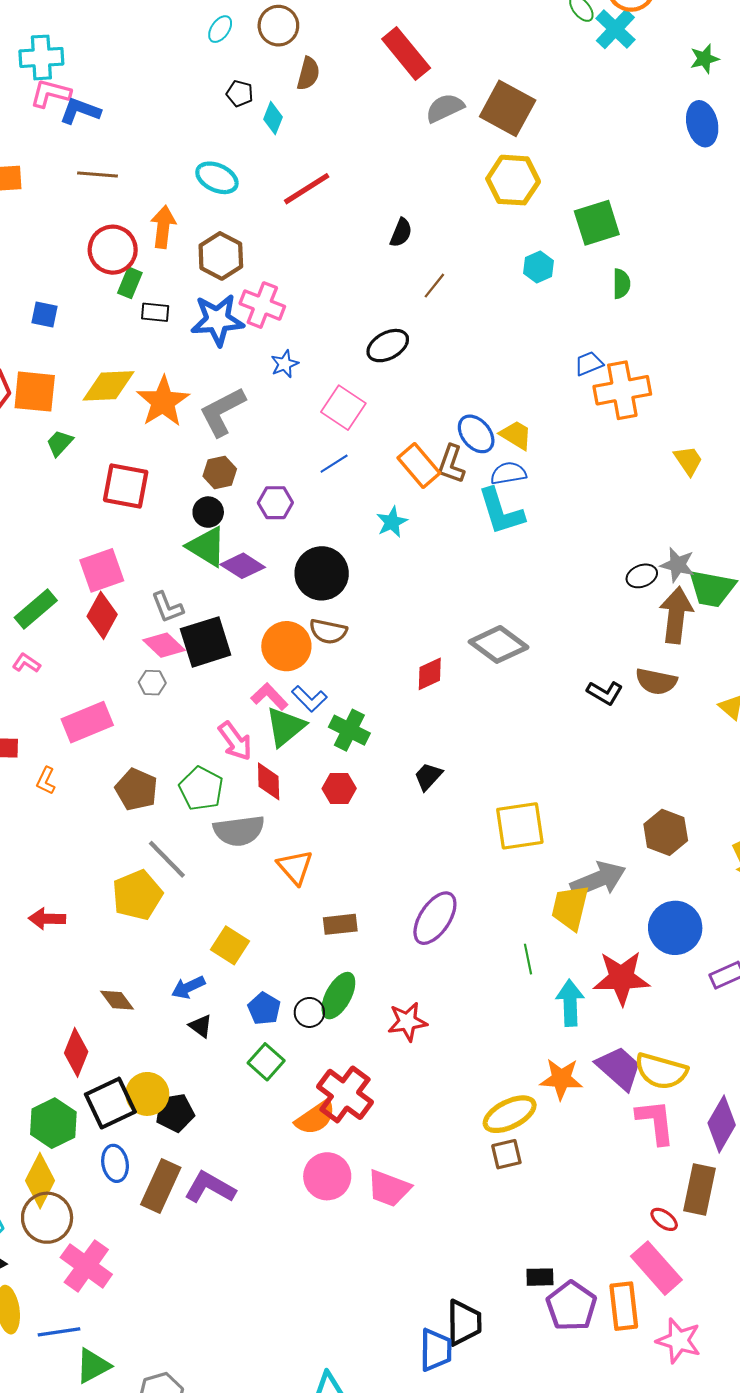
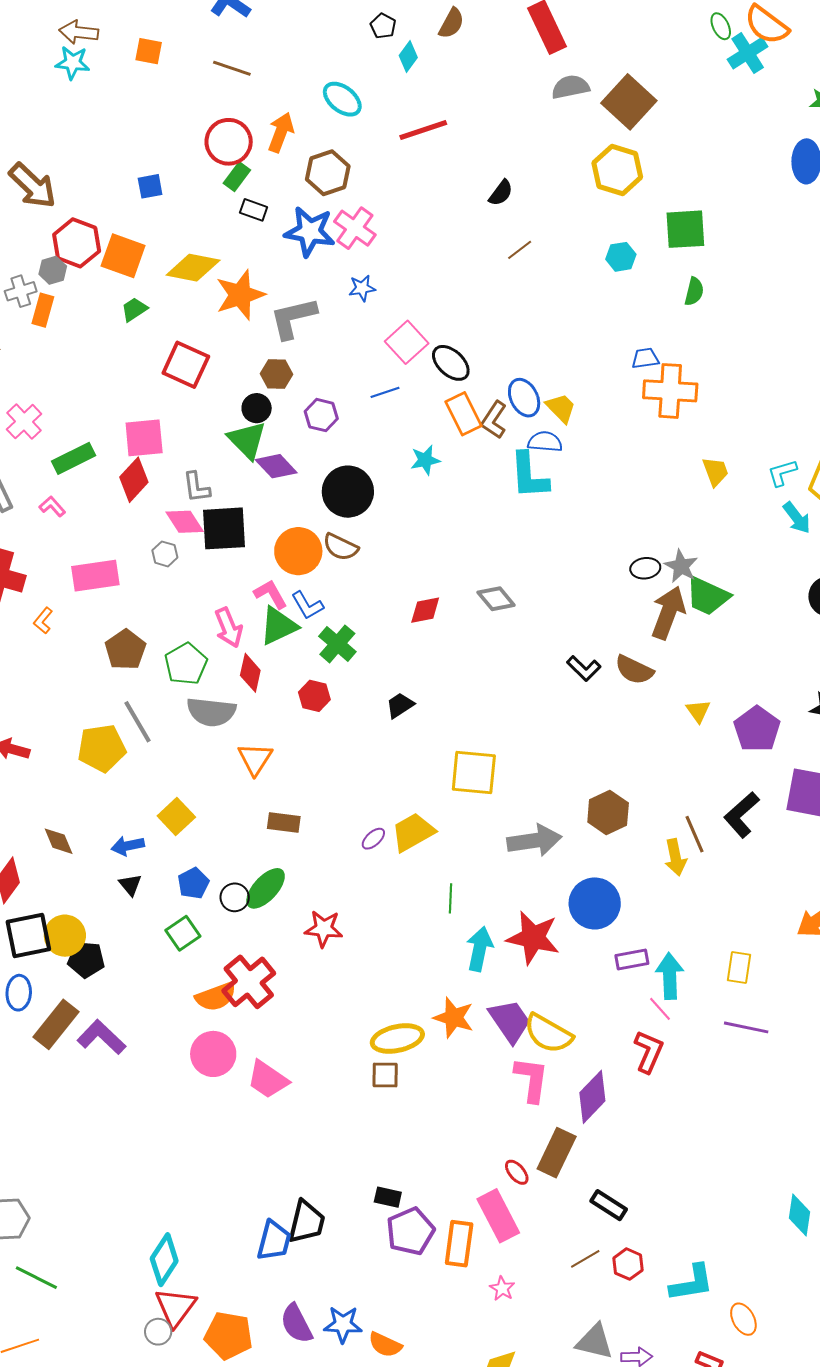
blue square: (44, 314) -> (150, 186), turned -36
black ellipse: (388, 346) -> (451, 363), moved, turned 57
gray diamond: (499, 644) -> (496, 599), size x0.7
yellow trapezoid: (570, 908) -> (413, 832), moved, turned 33
purple ellipse: (435, 918) -> (373, 839), size x0.5
pink star: (679, 1341) -> (502, 1288), size x0.6

